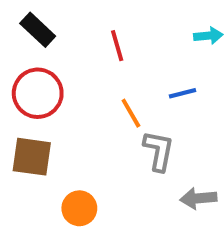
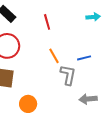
blue line: (183, 93) -> (84, 58), moved

